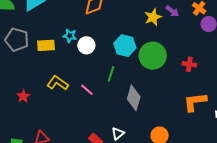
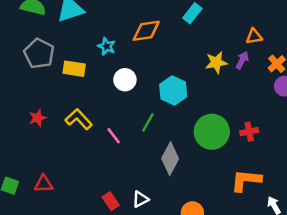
purple arrow: (172, 11) -> (242, 60), turned -112
cyan star: (70, 36) -> (107, 46), moved
green circle: (153, 56) -> (212, 132), moved
red cross: (189, 64) -> (249, 132), turned -32
red star: (23, 96) -> (37, 118), moved

